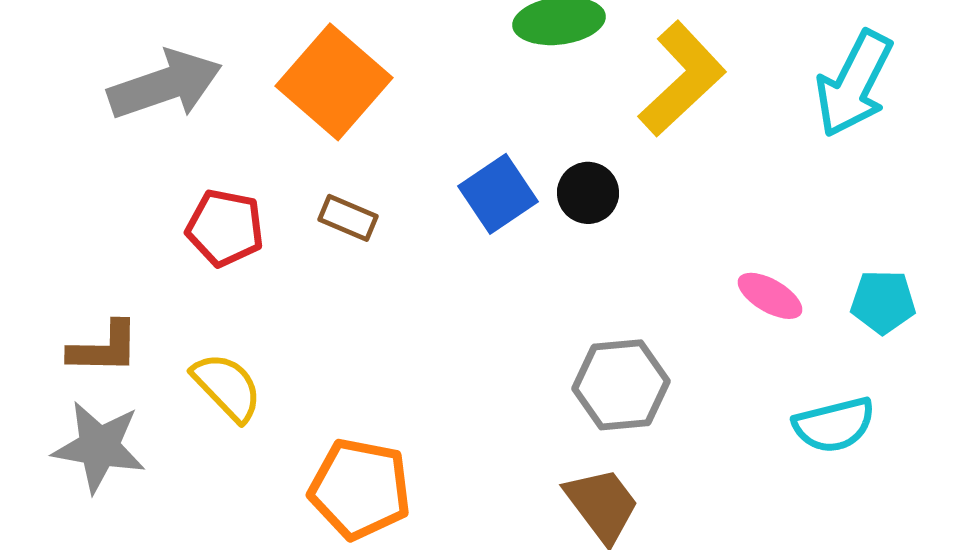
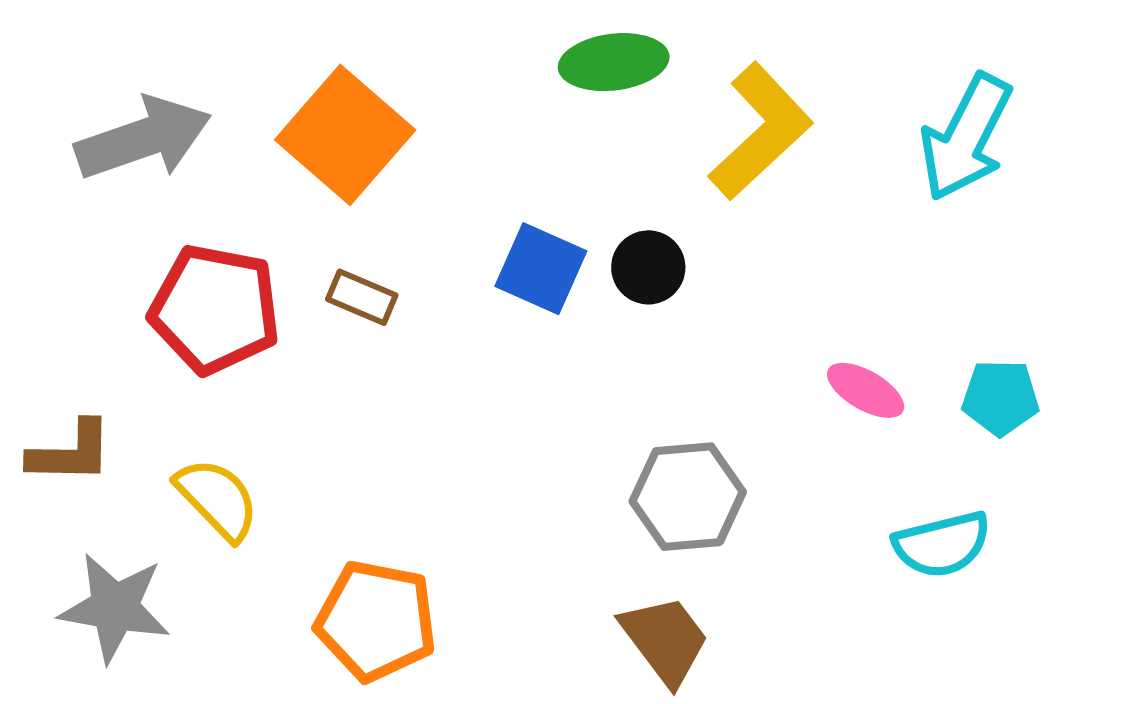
blue square: (498, 194) -> (541, 269), turned -32
red pentagon: (225, 228) -> (215, 309), size x1.4
gray star: (99, 447) -> (115, 608), moved

